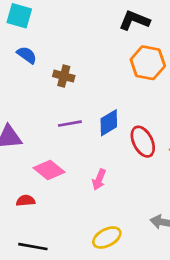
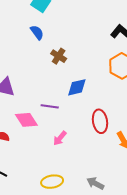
blue diamond: (109, 123) -> (77, 87), moved
purple line: (70, 124) -> (50, 106), moved

